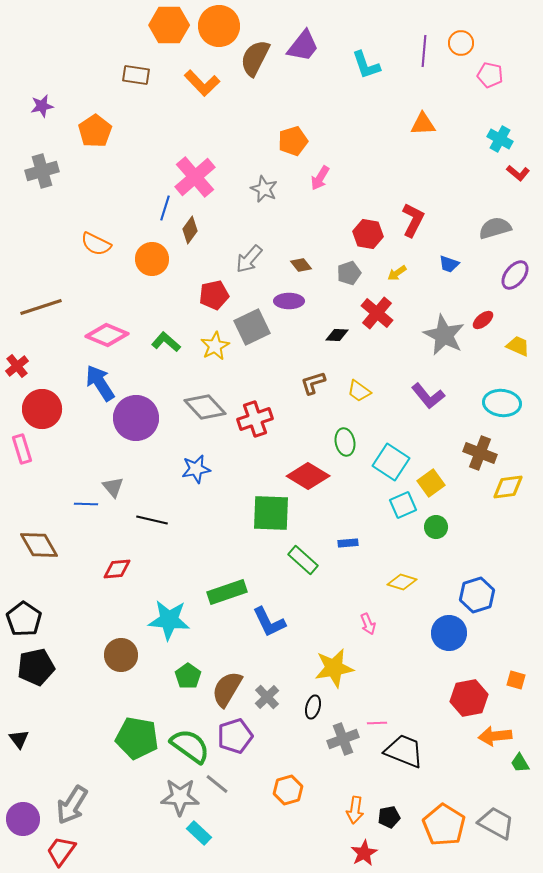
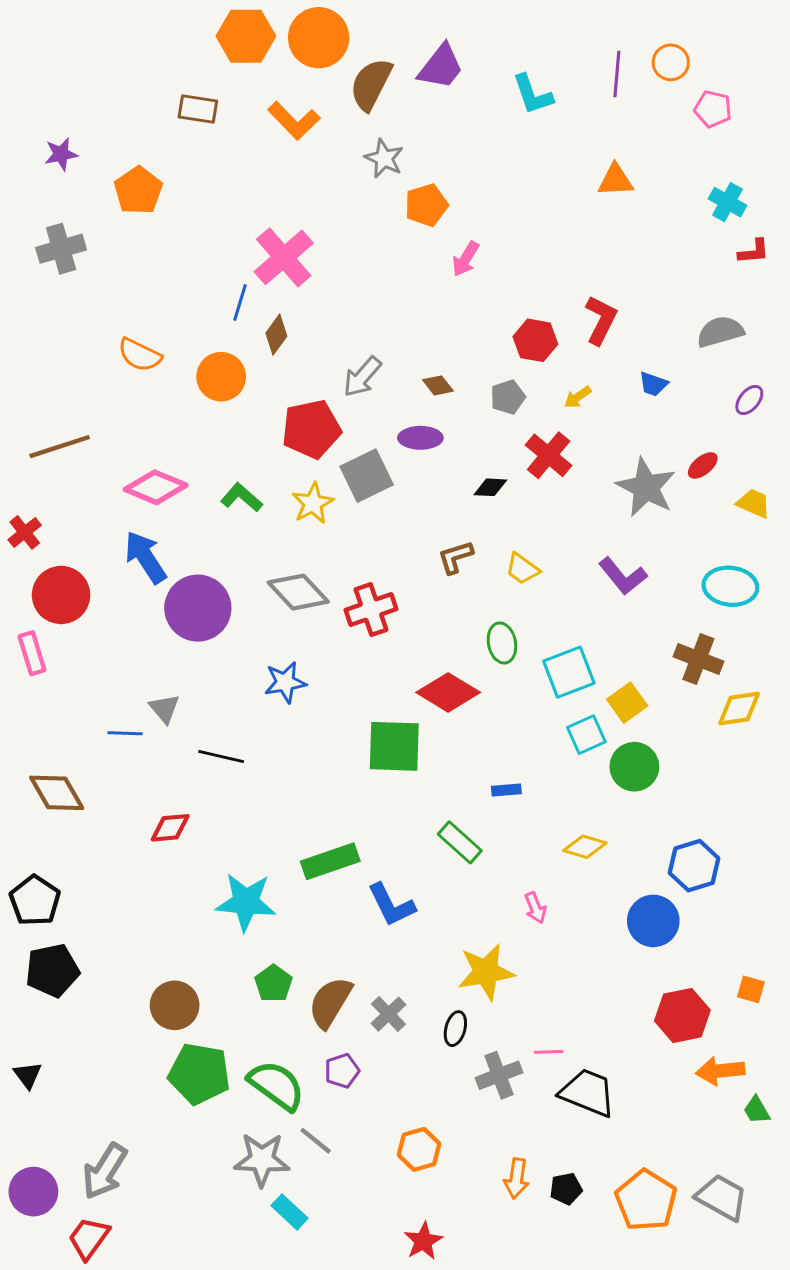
red L-shape: (518, 173) -> (754, 252), turned -45
gray star: (264, 189) -> (384, 158), moved
purple ellipse: (515, 275) -> (749, 400), size x0.7
red pentagon: (214, 295) -> (311, 429), size x1.4
cyan square: (391, 462) -> (569, 672), turned 36
green circle: (436, 527) -> (634, 767), size x1.4
green rectangle: (303, 560) -> (460, 842), moved
brown circle: (121, 655) -> (175, 1005), moved
purple pentagon: (235, 736) -> (342, 1071), size x0.7
red star: (364, 853) -> (423, 1241), moved

